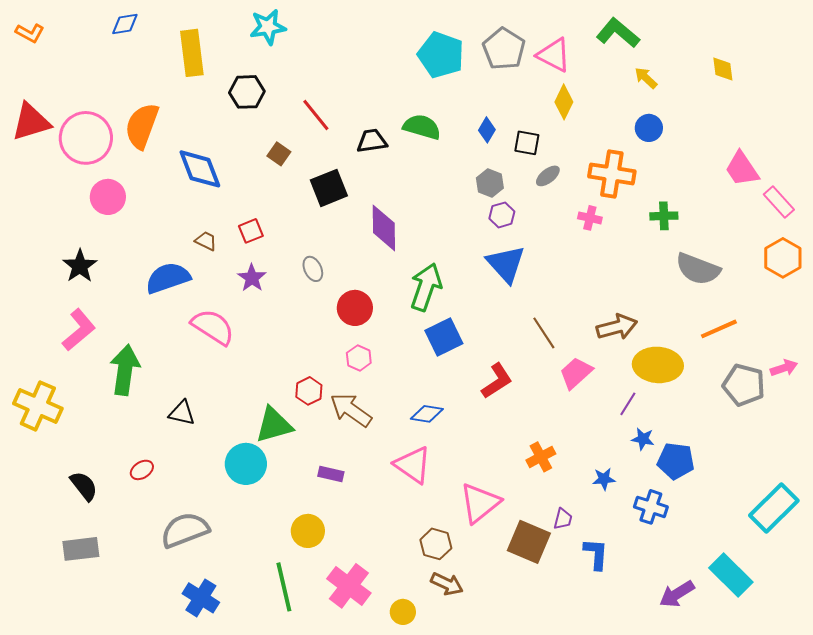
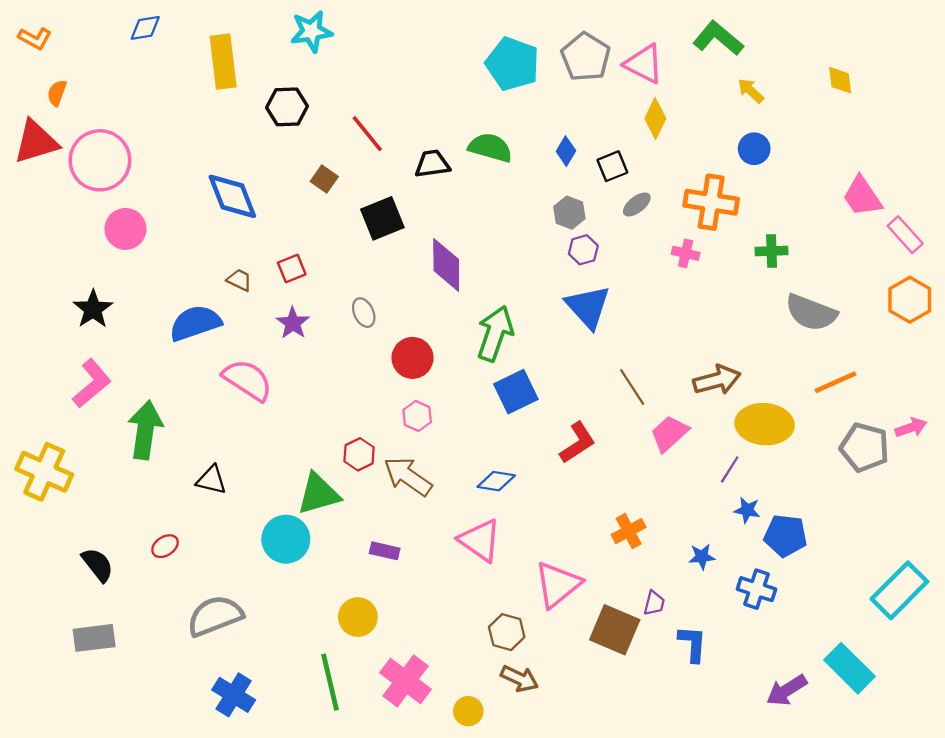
orange semicircle: (142, 126) -> (57, 93), moved, size x0.5
black square: (527, 143) -> (612, 166), turned -32

